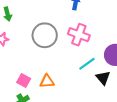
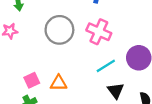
black triangle: (103, 78) -> (116, 91), moved
pink square: (24, 81) -> (32, 80), turned 32

